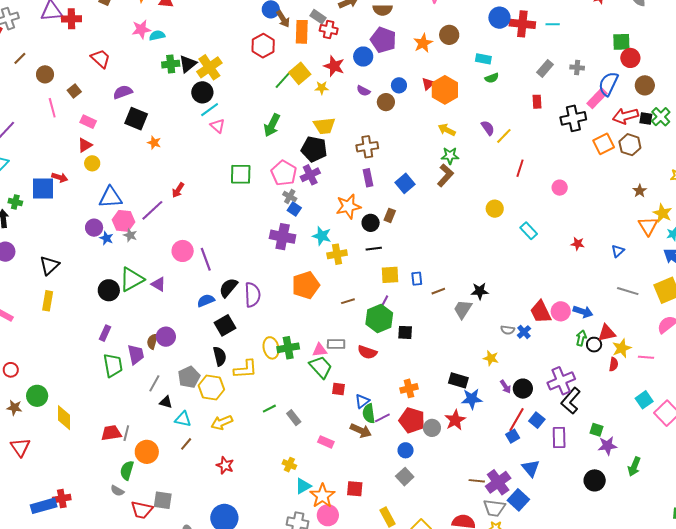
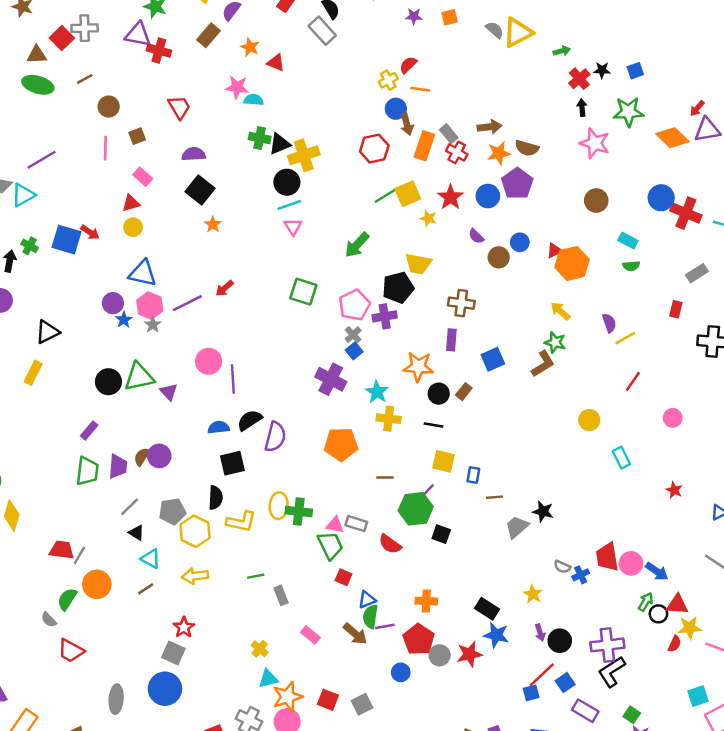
orange star: (423, 43) -> (499, 153), moved
black pentagon: (314, 149) -> (398, 288), turned 30
purple rectangle: (559, 437) -> (585, 711), turned -75
gray square: (405, 477) -> (362, 704), moved
gray square: (163, 500) -> (173, 653), moved

